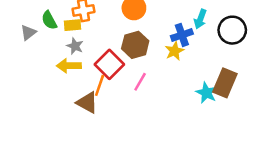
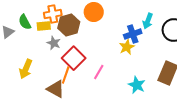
brown hexagon: (135, 45) -> (69, 25), moved
gray star: (75, 46) -> (54, 43), moved
yellow arrow: (69, 66) -> (26, 69), moved, turned -66
cyan star: (206, 93) -> (137, 85), moved

